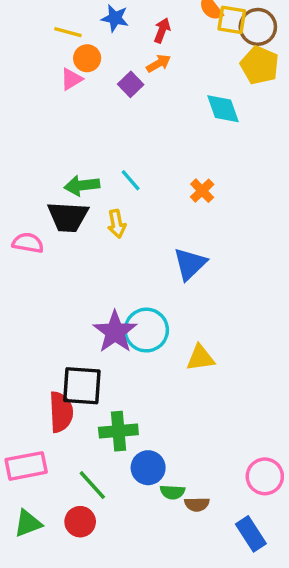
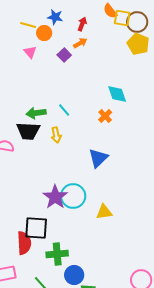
orange circle: (87, 58) -> (44, 33), moved
pink triangle: (71, 79) -> (30, 52), turned -40
cyan diamond: (223, 109) -> (117, 94), moved

